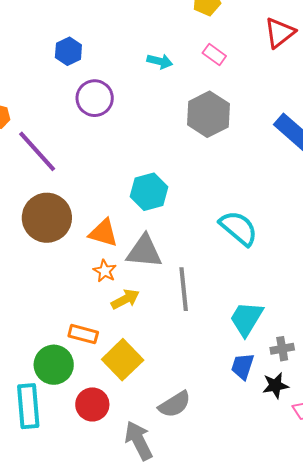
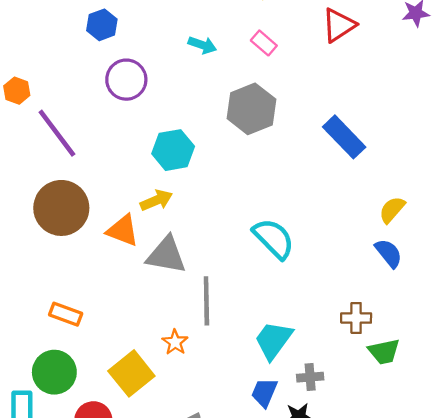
cyan hexagon: (149, 192) -> (173, 150), moved
orange star: (105, 271) -> (175, 342), moved
yellow arrow: (125, 299) -> (156, 200), moved
orange rectangle: (83, 334) -> (66, 314), moved

